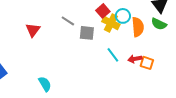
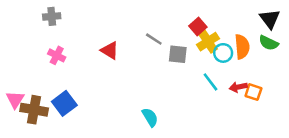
cyan circle: (123, 16) -> (223, 53), moved
yellow cross: (111, 23) -> (208, 42), turned 30
red triangle: (33, 30) -> (110, 50), turned -35
cyan semicircle: (45, 84) -> (150, 117), moved

